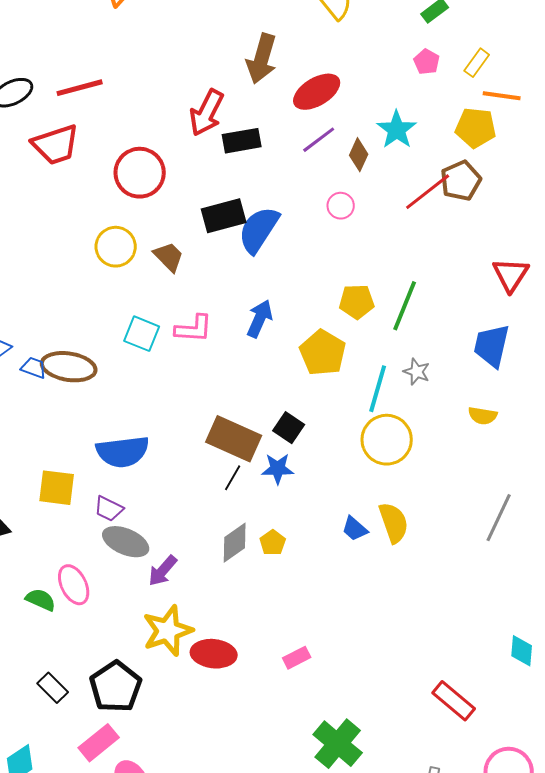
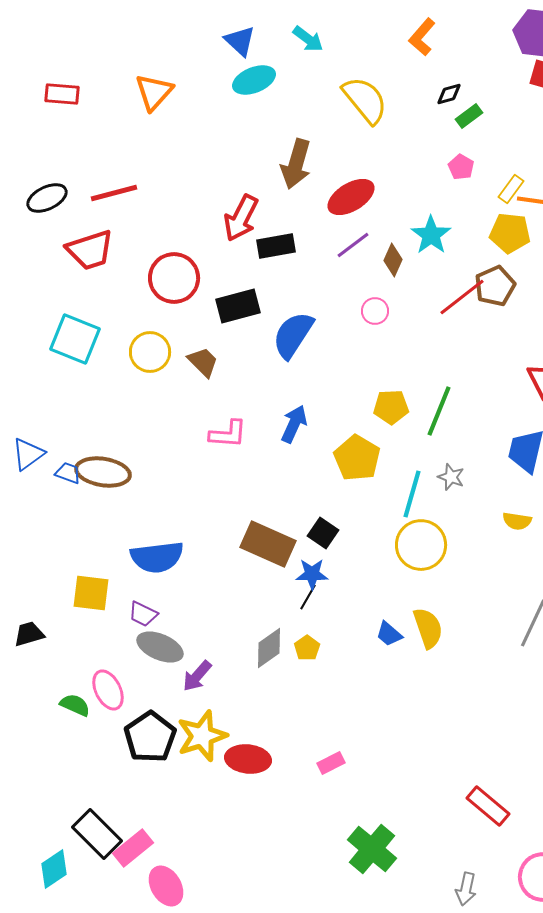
yellow rectangle: (477, 63) -> (511, 189), moved
black rectangle: (224, 216) -> (238, 306), moved
cyan square: (142, 334) -> (75, 339), moved, size x1.4
black line: (233, 478) -> (308, 597), moved
black pentagon: (116, 687) -> (150, 737), moved
black rectangle: (53, 688) -> (97, 834), moved, size x1.6

